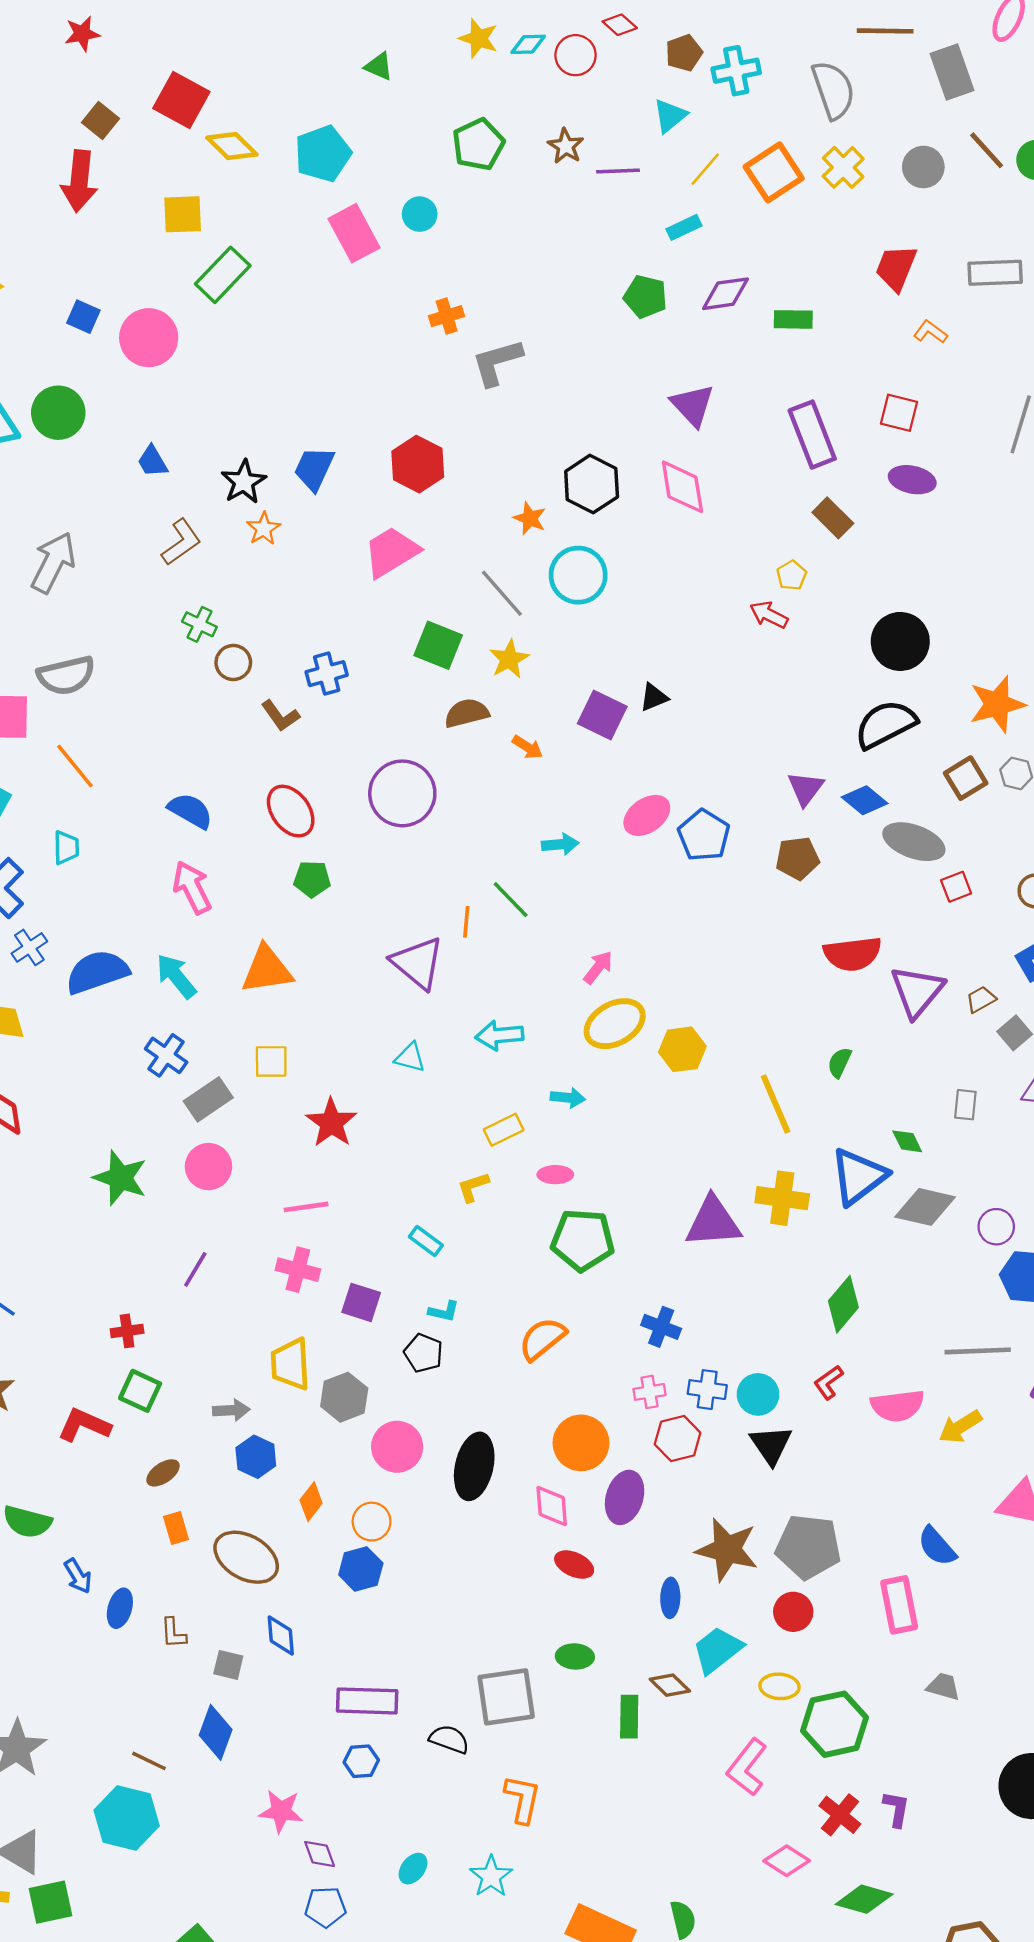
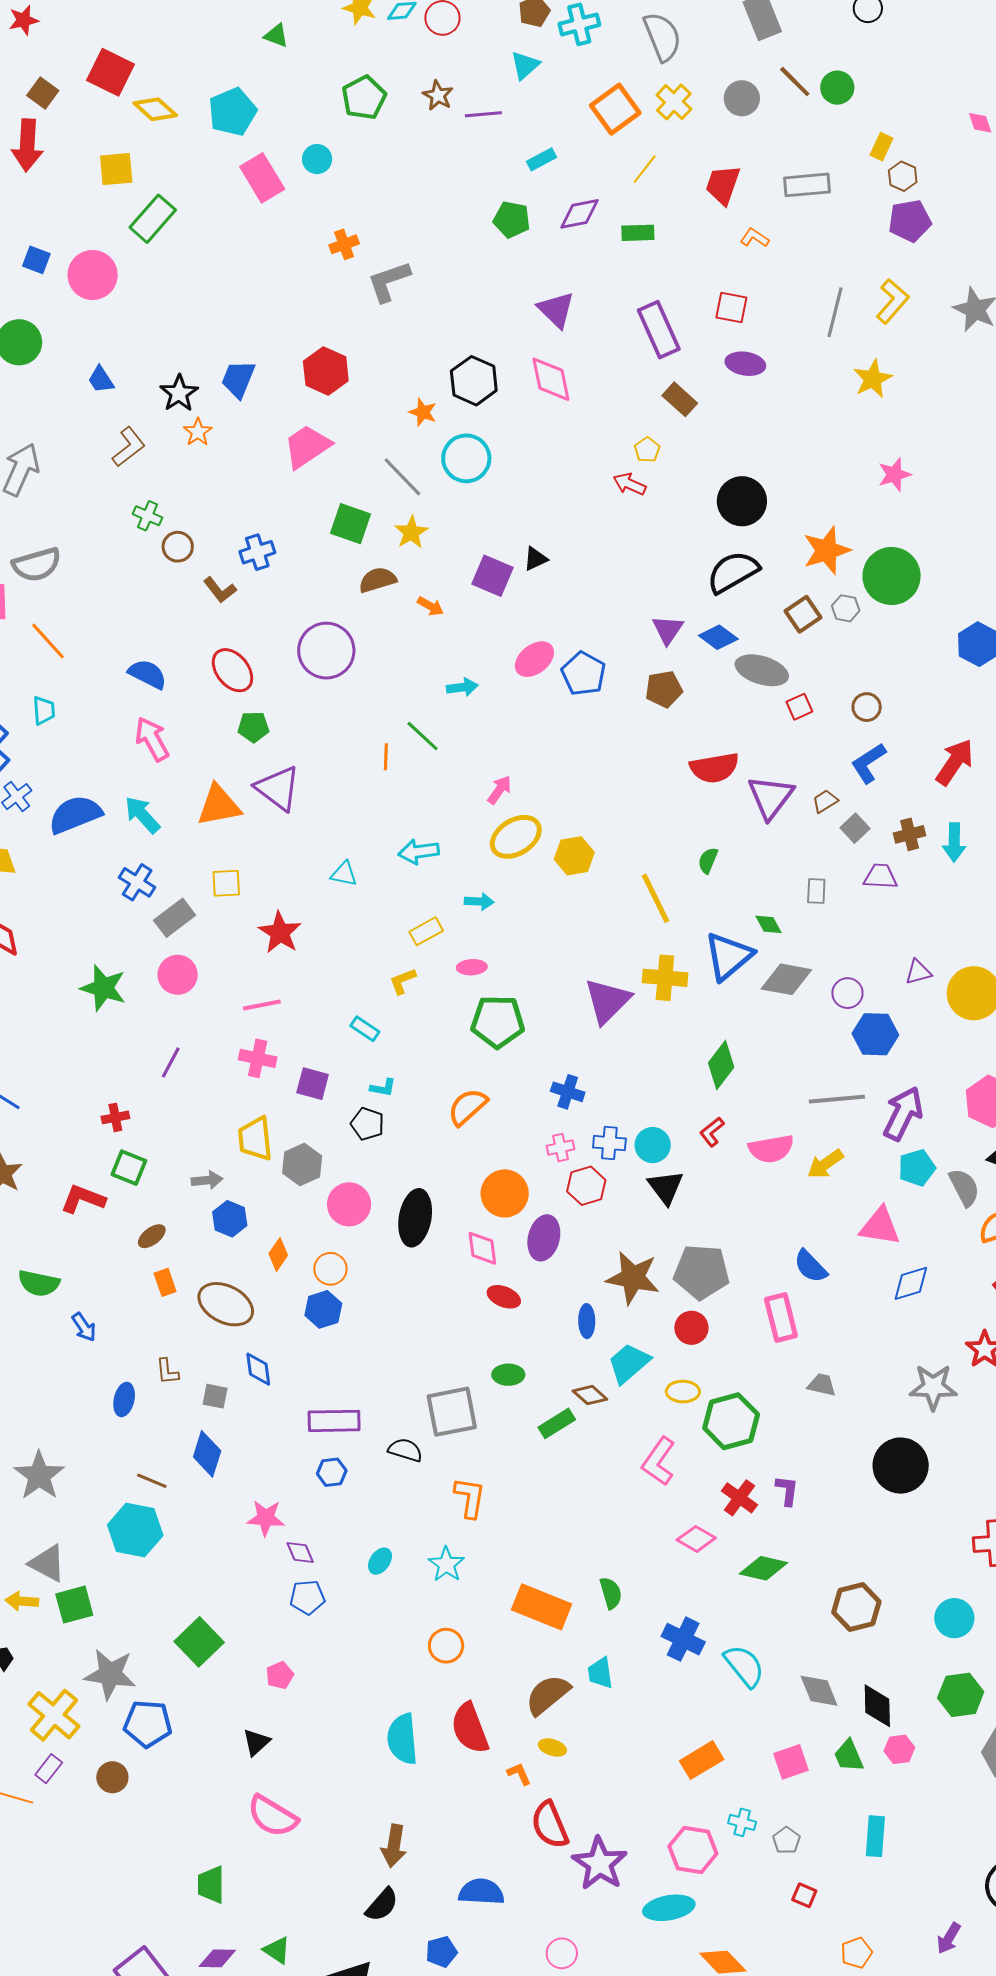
yellow line: (705, 169) -> (645, 169), moved
purple triangle: (418, 963) -> (278, 788), moved
purple triangle: (713, 1222) -> (607, 1001), turned -38
blue ellipse: (120, 1608) -> (124, 1400), moved
green rectangle: (629, 1717) -> (557, 1423), turned 60

